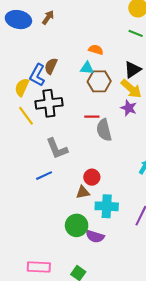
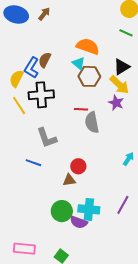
orange semicircle: (96, 50) -> (88, 46), size x1.6
cyan triangle: (87, 68) -> (79, 63), turned 32
blue line: (44, 176) -> (33, 163), turned 42
cyan cross: (107, 206) -> (89, 209), moved

